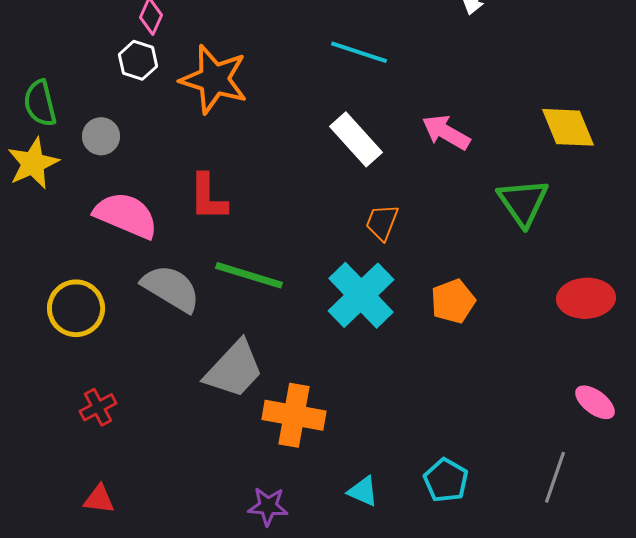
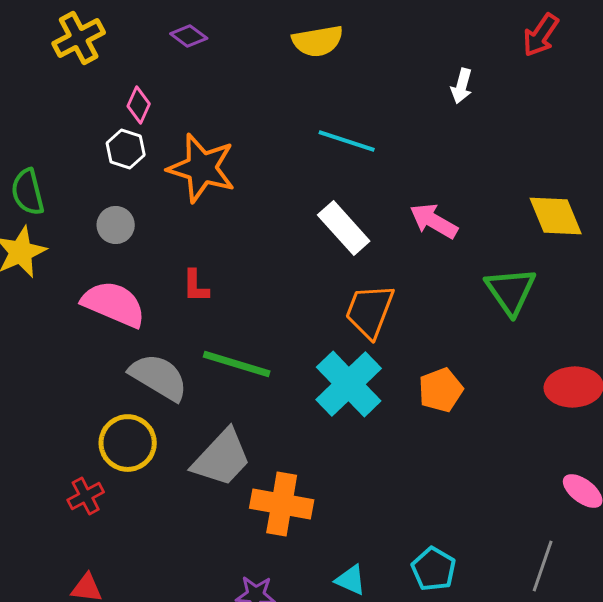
gray circle: (101, 136) -> (116, 225), moved
red L-shape: (208, 197) -> (196, 286), size x0.7
orange trapezoid: (382, 222) -> (370, 311), size x1.5
yellow circle: (76, 308) -> (128, 443), moved

